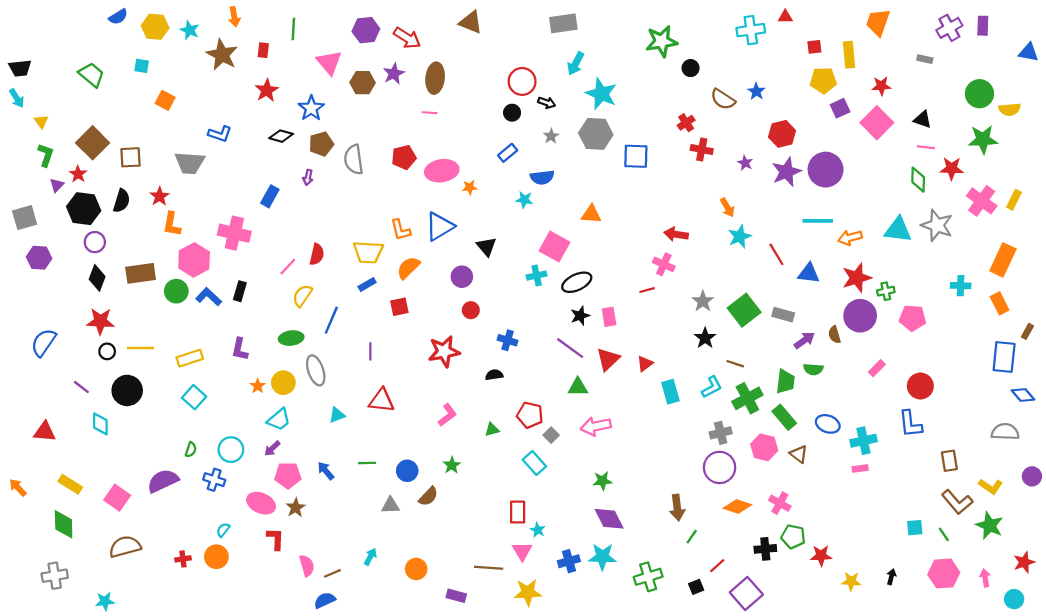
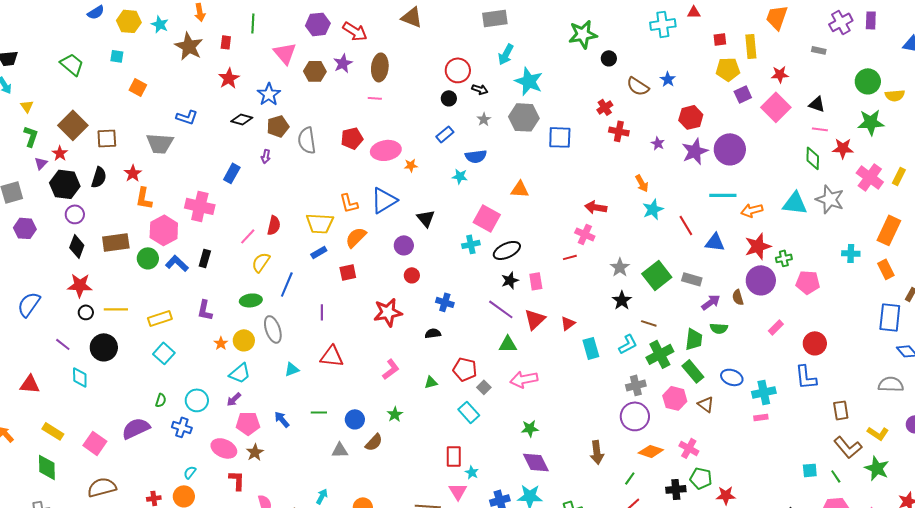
green line: (692, 537) -> (630, 478), moved

